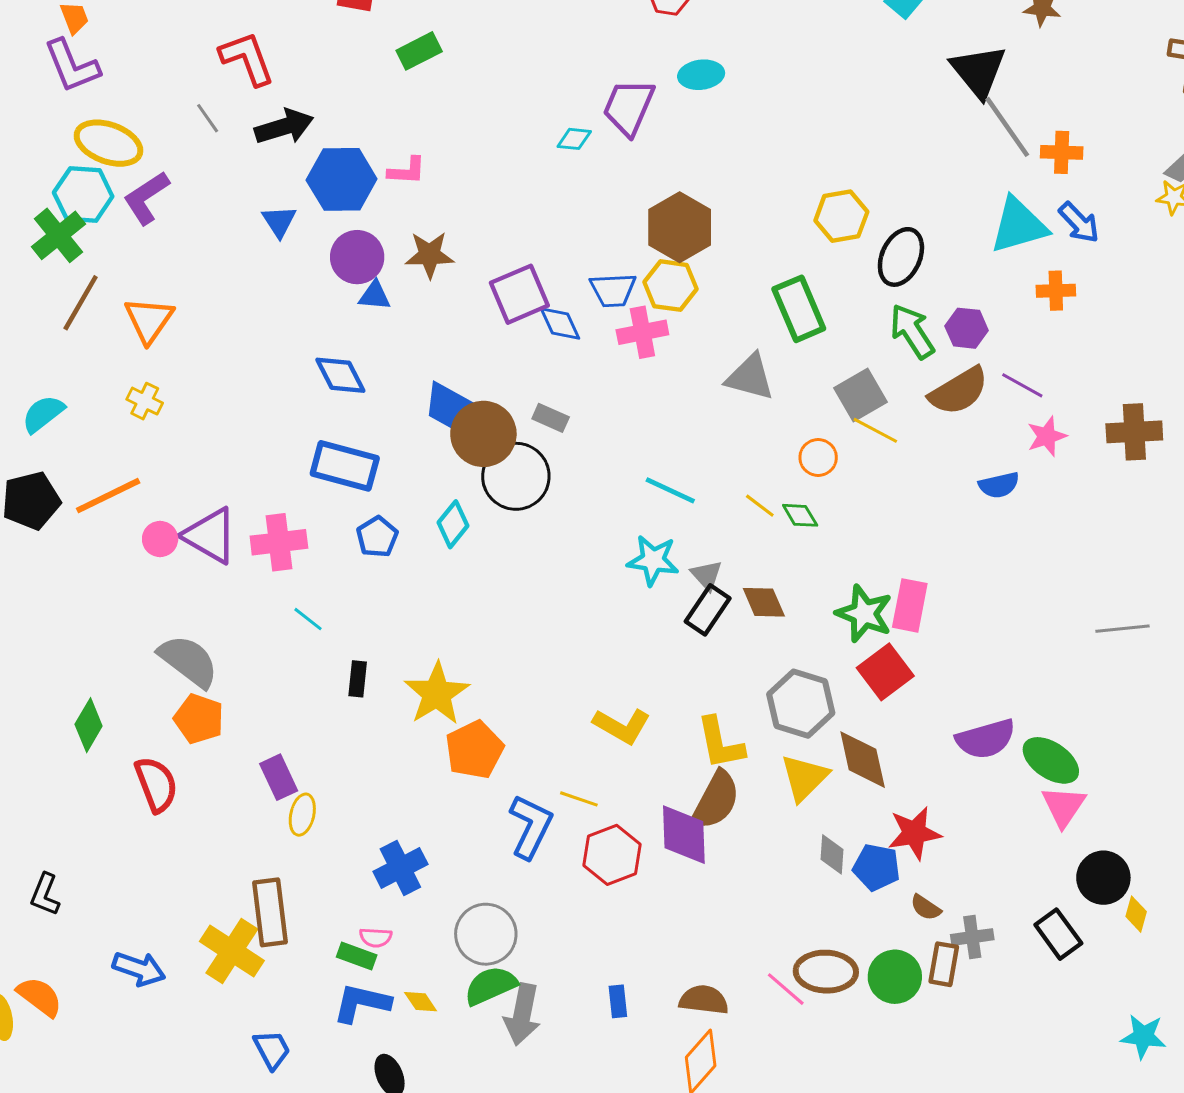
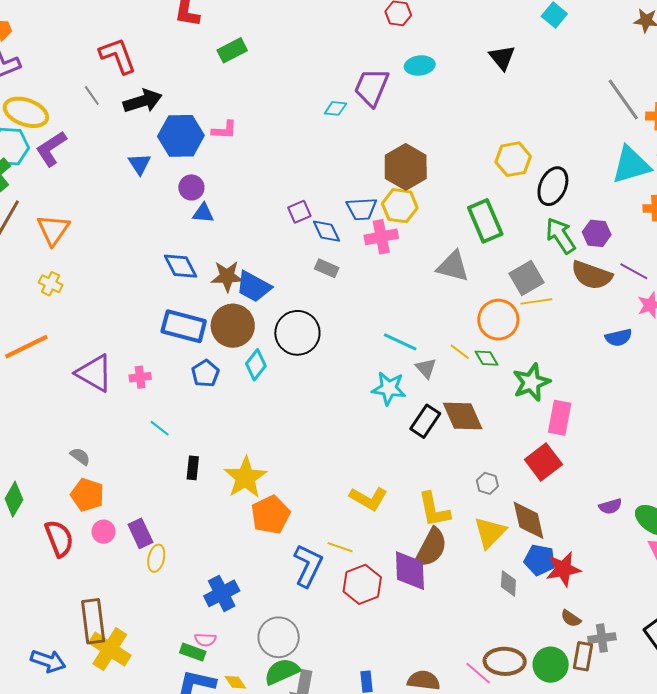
black triangle: (978, 71) -> (502, 58), moved, size x0.7
brown star: (430, 255) -> (227, 276), moved
purple circle: (357, 257) -> (191, 187), size x0.7
purple square: (519, 294) -> (299, 212), size x0.6
brown semicircle: (959, 391) -> (592, 275), turned 51
gray rectangle: (551, 418) -> (327, 268), moved
yellow line: (875, 430) -> (536, 301), turned -36
brown circle: (483, 434) -> (233, 326), moved
orange circle: (818, 457) -> (498, 320), size x1.6
pink circle: (160, 539) -> (104, 532), moved
pink cross: (279, 542) -> (140, 377), size x0.6
gray triangle: (707, 575) -> (426, 368), moved
brown diamond: (764, 602) -> (463, 416), size x1.4
green star: (864, 614) -> (531, 382), moved, turned 30
gray semicircle: (188, 661) -> (80, 456), size x0.5
gray hexagon: (801, 704) -> (487, 483), size x0.5
purple semicircle: (986, 739) -> (610, 506), size x0.6
blue pentagon: (876, 867) -> (540, 560), moved
brown rectangle: (270, 912) -> (93, 621), moved

